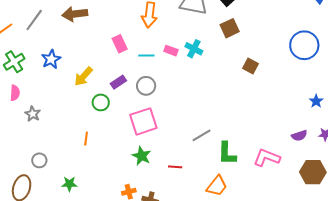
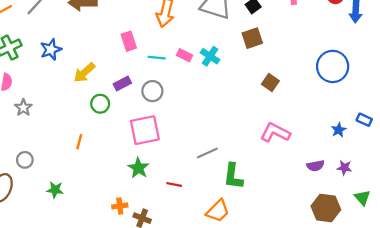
pink L-shape: (267, 158) -> (275, 133), moved

